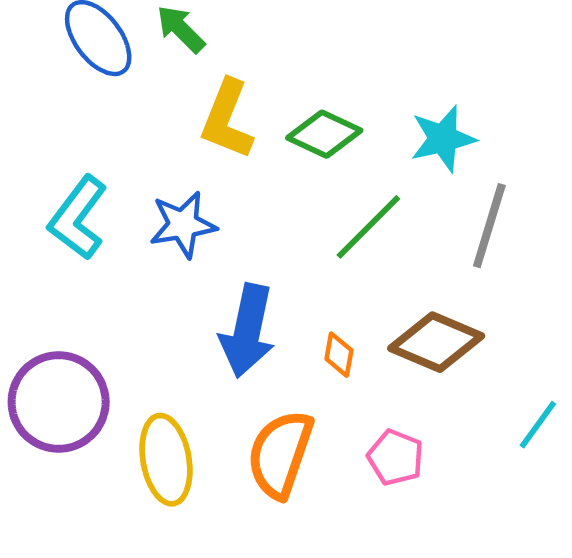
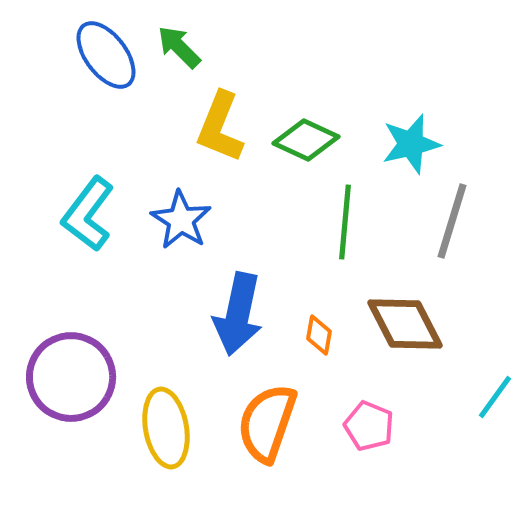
blue star: (183, 225) -> (181, 220), turned -30
green line: (368, 227) -> (345, 222), turned -40
brown diamond: (436, 342) -> (405, 324), turned 40

